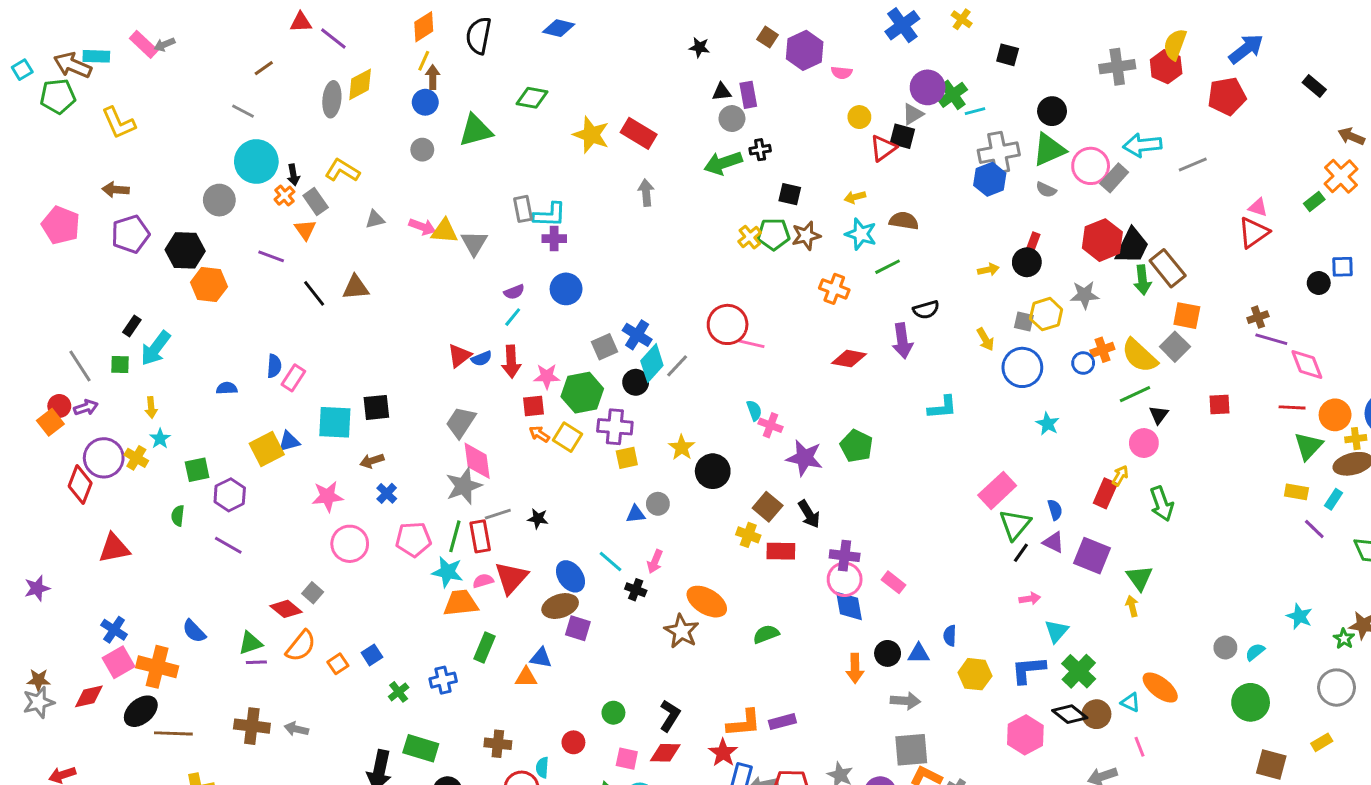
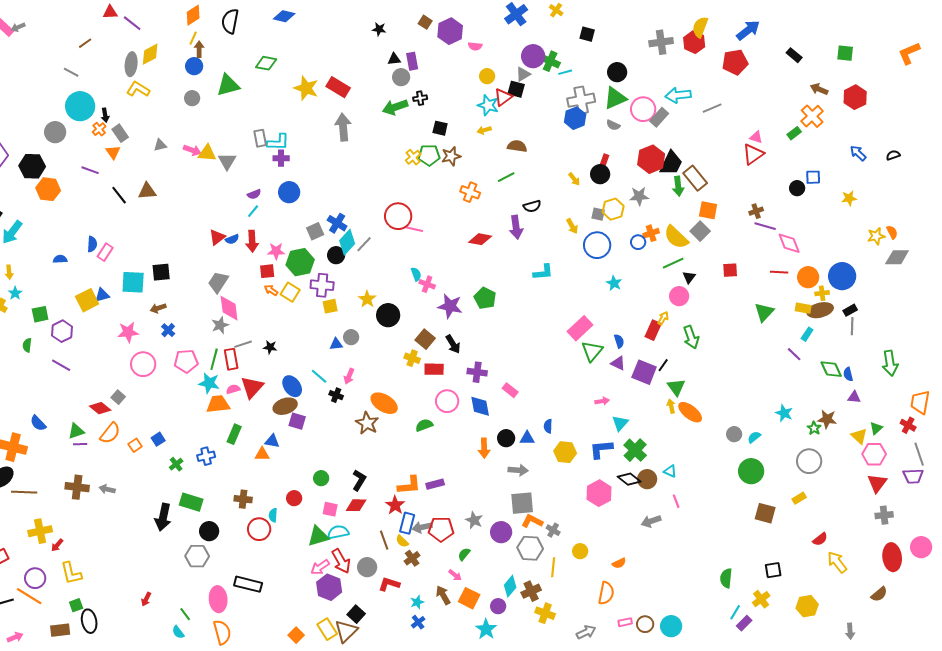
green cross: (953, 95) -> (550, 61), turned -30
yellow L-shape: (342, 170) -> (138, 89), moved
gray arrow: (646, 193) -> (343, 127), size x1.5
cyan star: (861, 234) -> (488, 105), moved
yellow arrow: (988, 270) -> (574, 179), turned 64
green triangle: (1308, 446) -> (764, 312), moved
gray star: (464, 486) -> (220, 325), size x0.7
yellow rectangle: (1296, 492) -> (803, 308), moved
black line: (1021, 553) -> (663, 365), moved
pink circle: (845, 579) -> (447, 401), moved
orange ellipse: (1160, 688) -> (690, 412), moved

